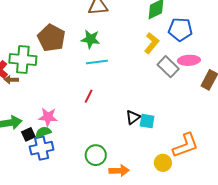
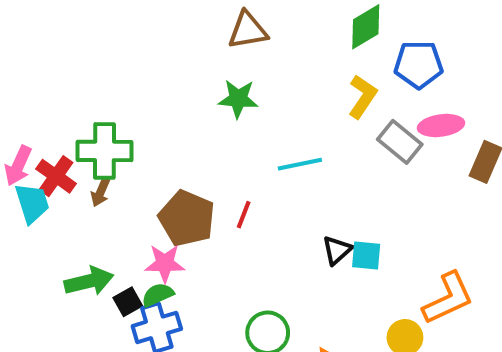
brown pentagon: (51, 38) -> (187, 218), moved
cyan line: (97, 62) -> (300, 164), moved
brown arrow: (11, 80) -> (100, 192), moved, turned -64

